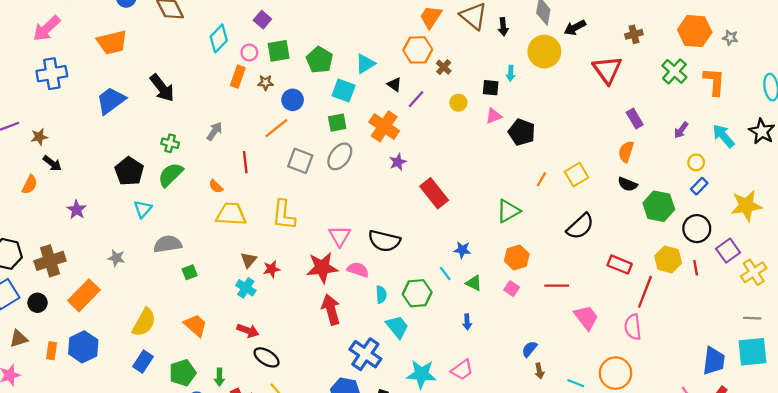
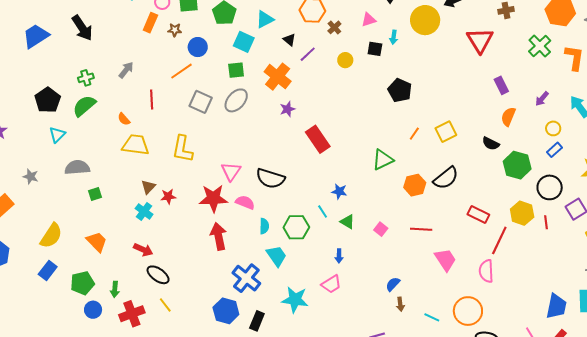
pink triangle: (494, 116) -> (369, 20), moved
green cross: (170, 143) -> (86, 78), turned -35
orange semicircle: (626, 152) -> (508, 117), moved
orange hexagon: (517, 257) -> (415, 185), moved
pink trapezoid: (462, 370) -> (331, 284), moved

